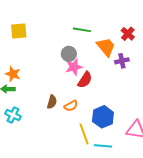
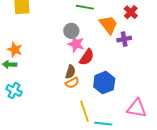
pink star: (74, 67) -> (76, 44), turned 30
brown semicircle: (52, 102) -> (70, 72), moved
blue hexagon: (103, 117) -> (104, 83), moved

